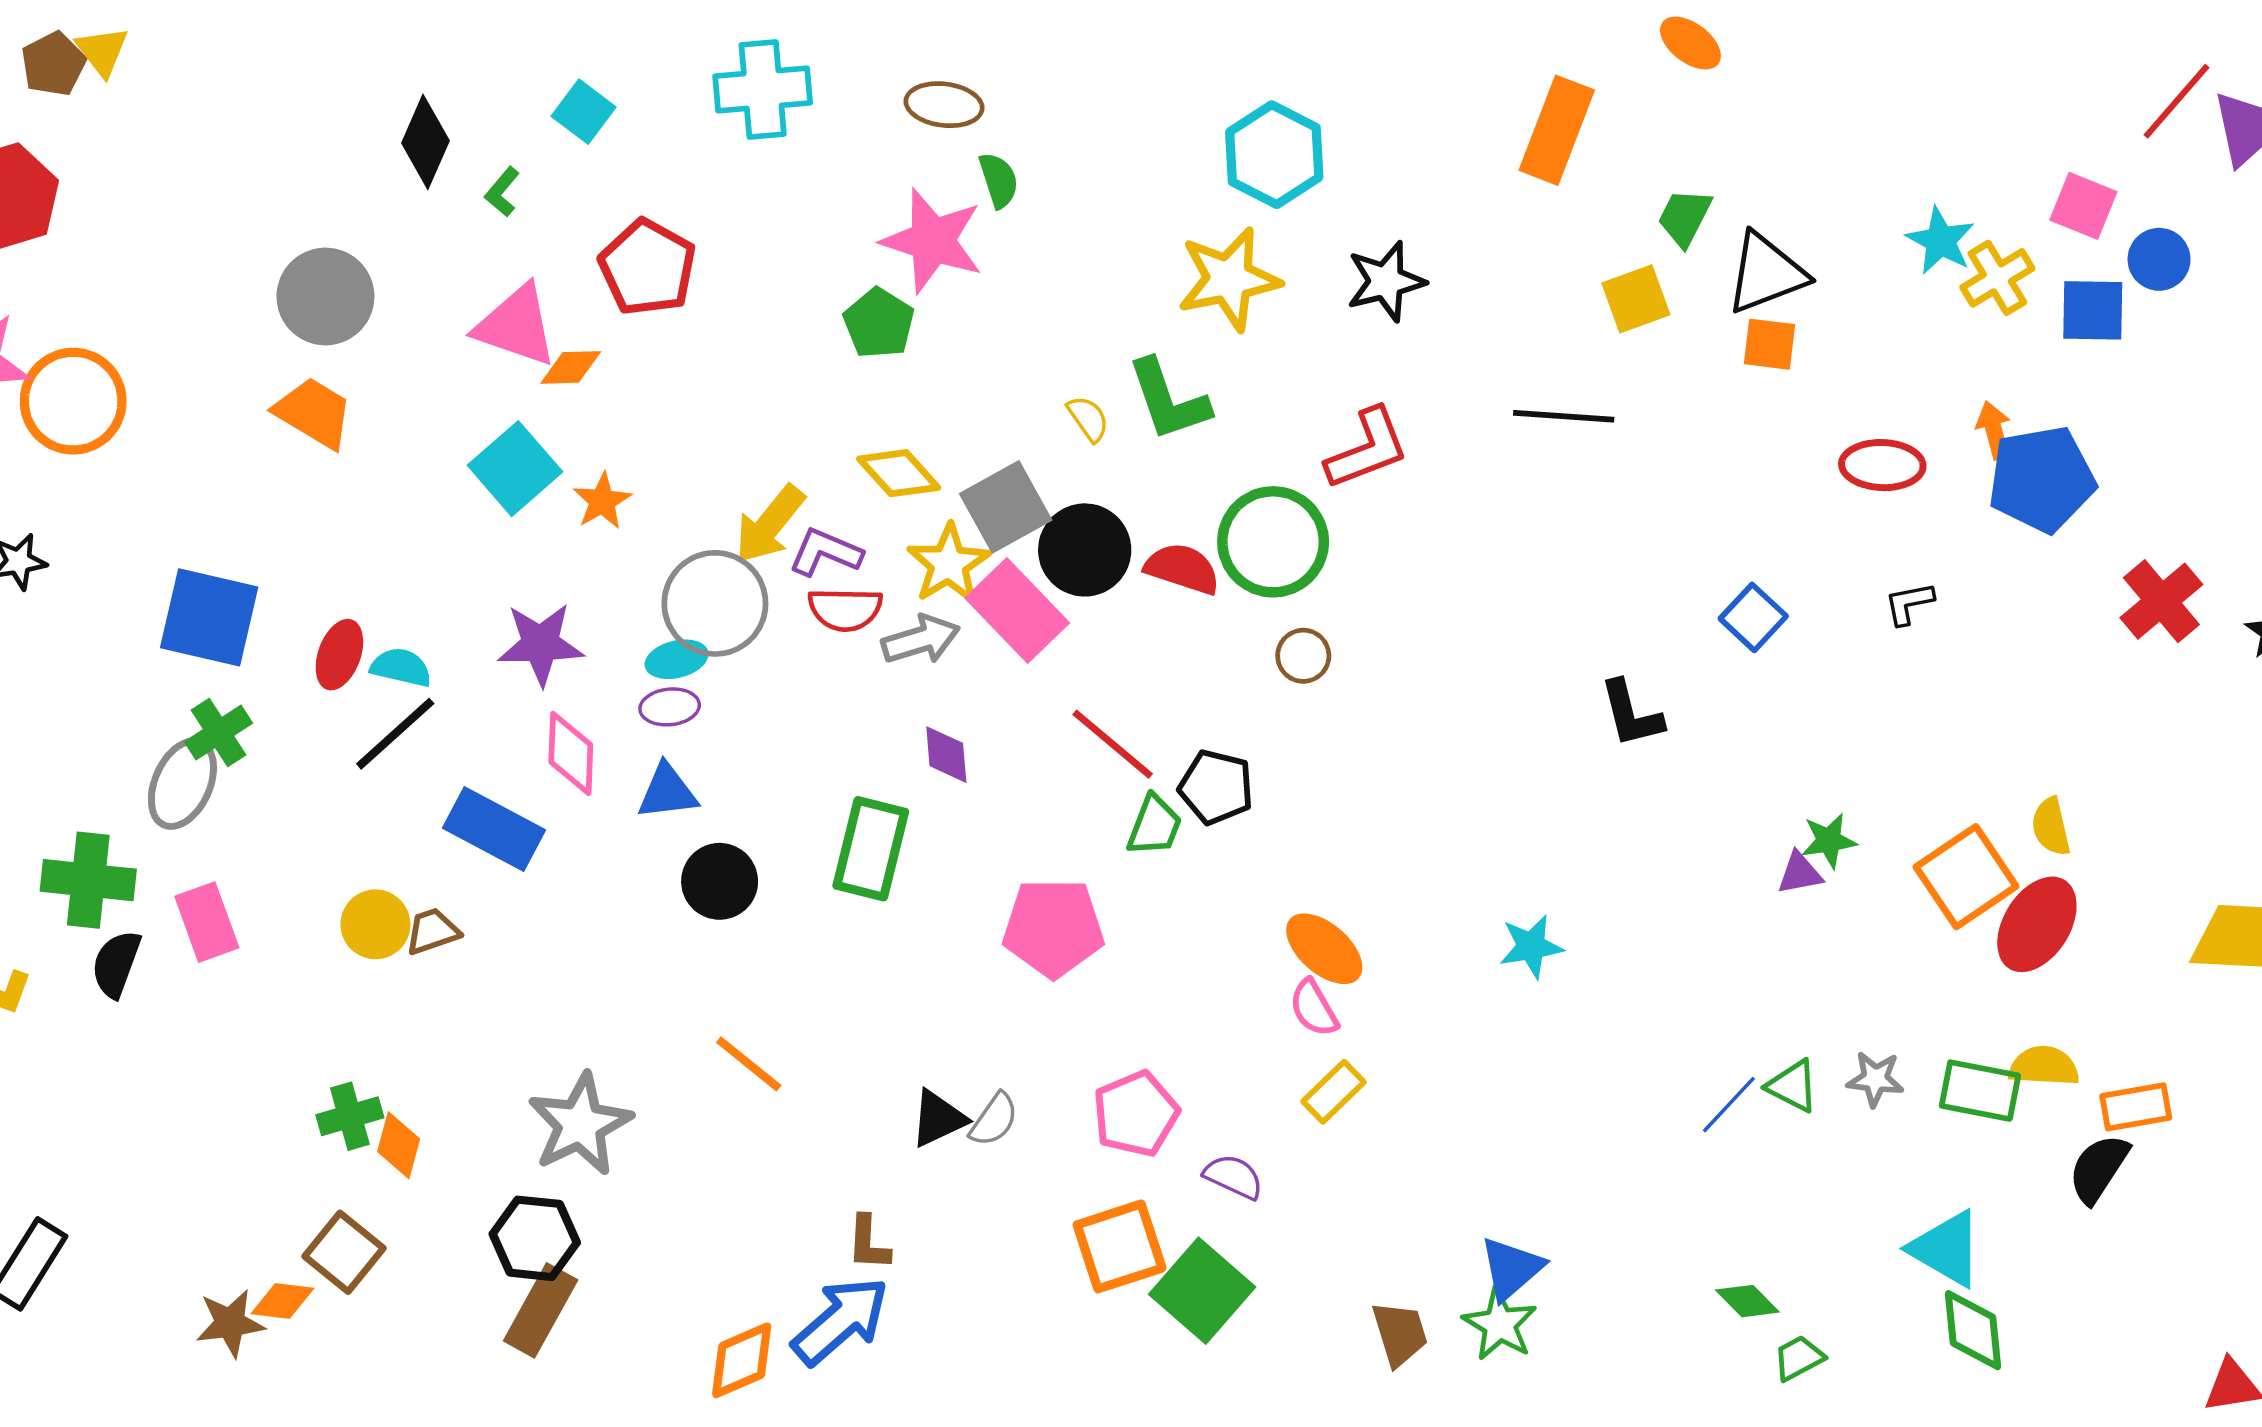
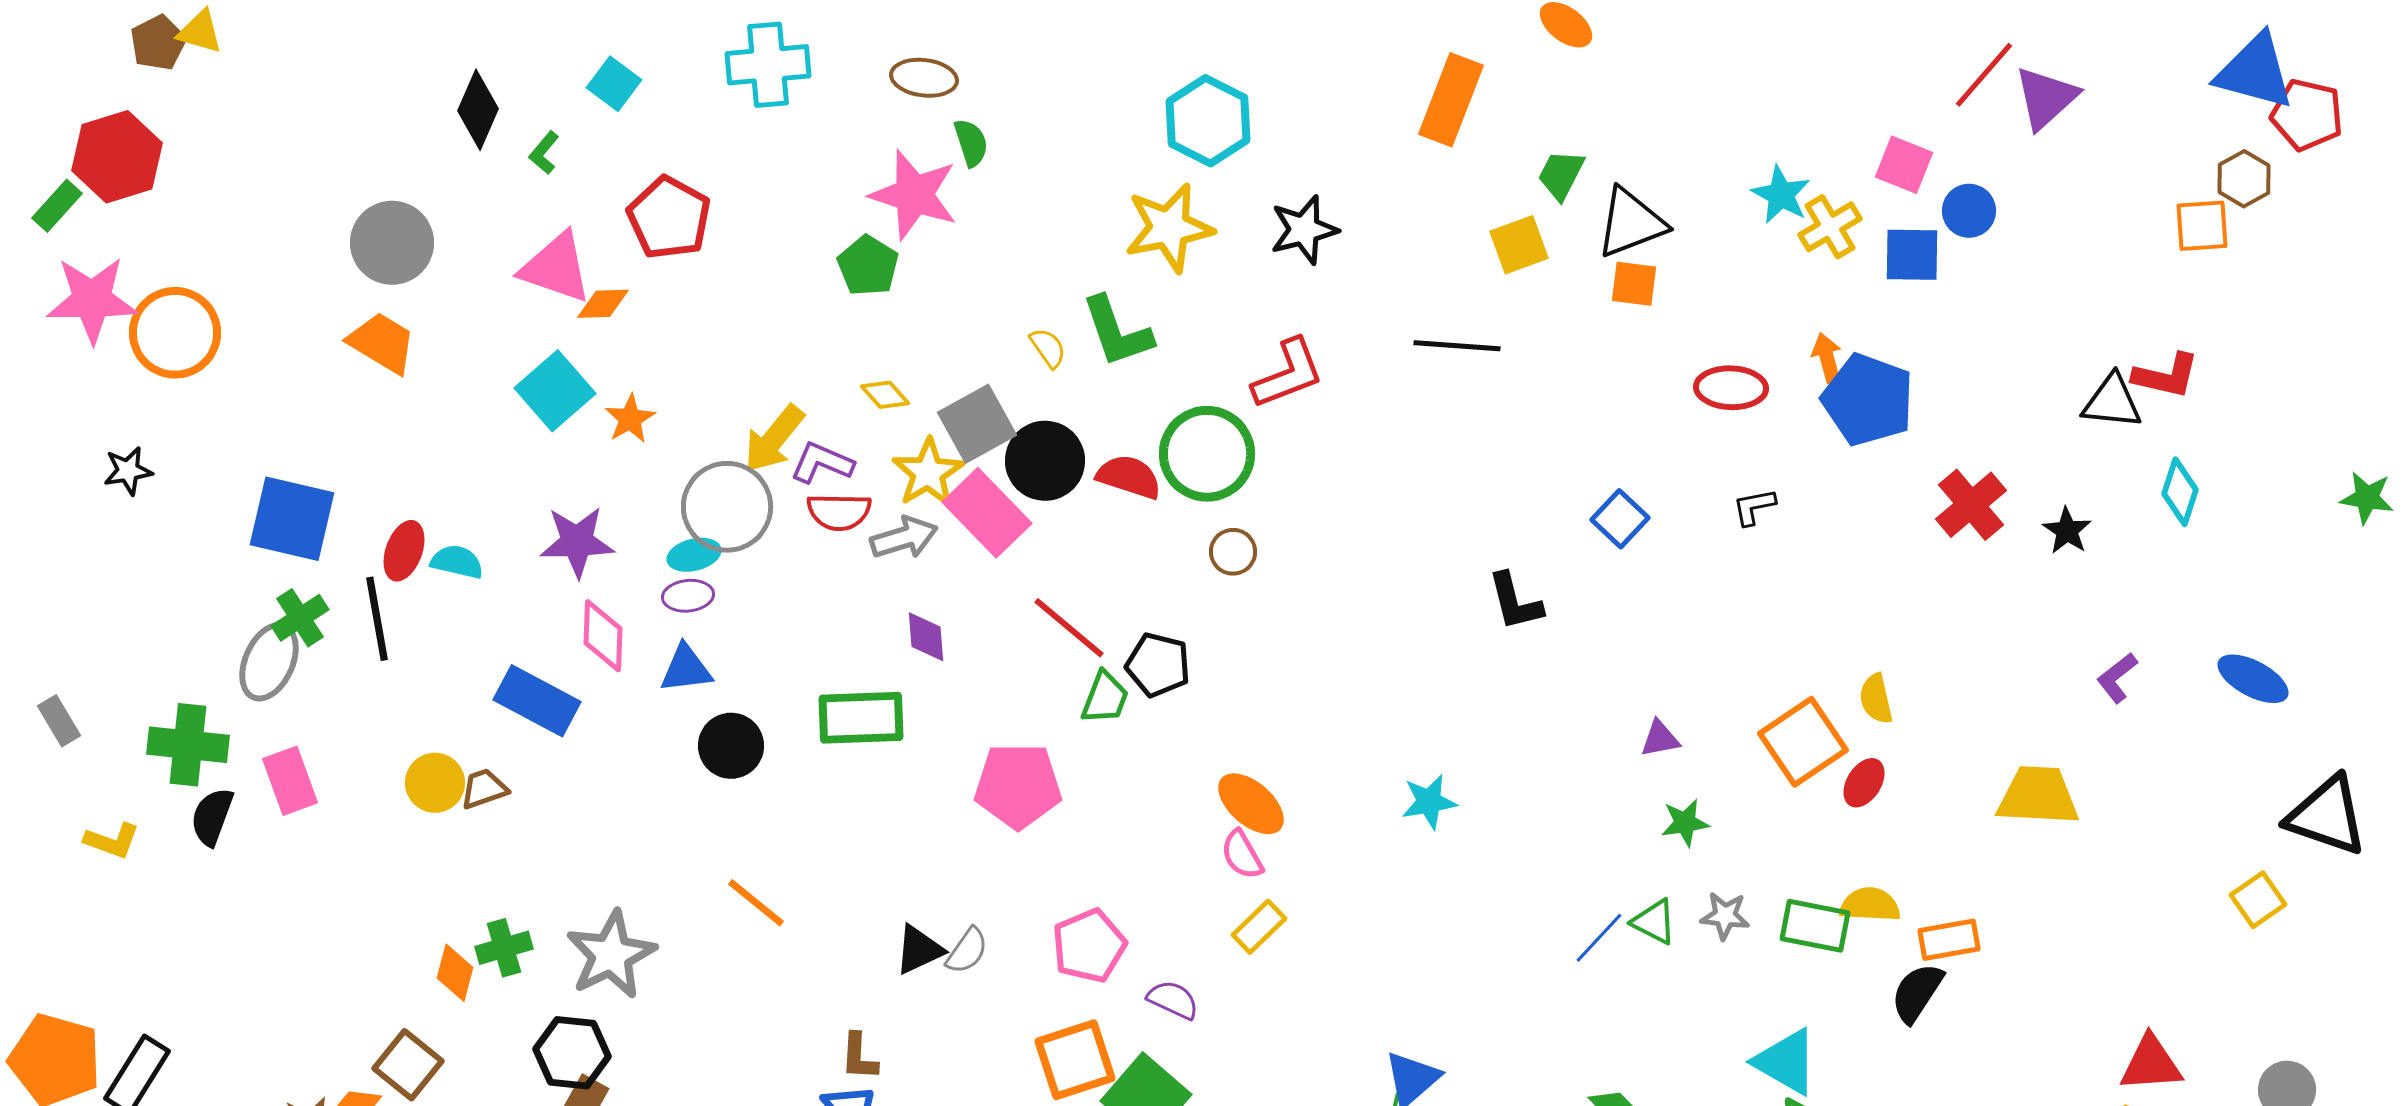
yellow triangle: (102, 51) -> (200, 32), turned -36
yellow diamond: (899, 473) -> (885, 395), size x0.7
blue pentagon: (2042, 479) -> (1868, 400), turned 30
black line: (395, 734) -> (377, 619), moved, turned -58
green star: (1829, 841) -> (1685, 823), moved
green rectangle: (871, 849) -> (861, 718), turned 74
red ellipse: (2037, 924) -> (1864, 783), size x0.6
green cross: (350, 1116) -> (504, 948), moved

